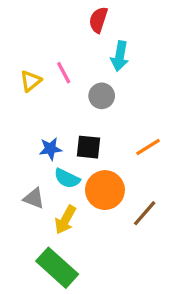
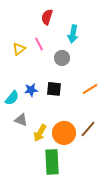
red semicircle: (98, 20) -> (47, 17), moved
cyan semicircle: (67, 178) -> (12, 98), moved, turned -77
orange circle: (105, 190) -> (64, 133), moved
green rectangle: (57, 268) -> (52, 162), moved, turned 45

